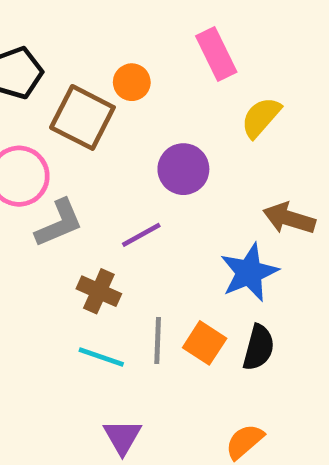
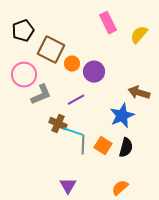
orange circle: (132, 82) -> (72, 64), moved
yellow semicircle: (261, 117) -> (139, 35), moved
cyan line: (101, 357) -> (73, 132), moved

